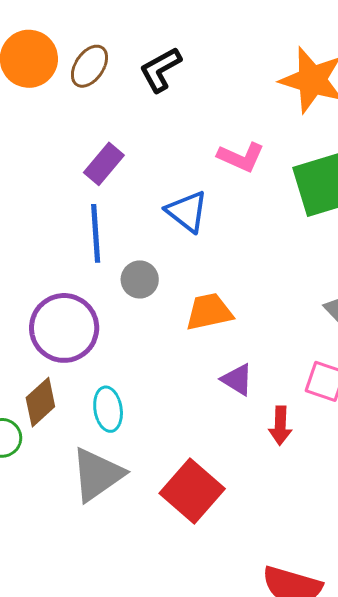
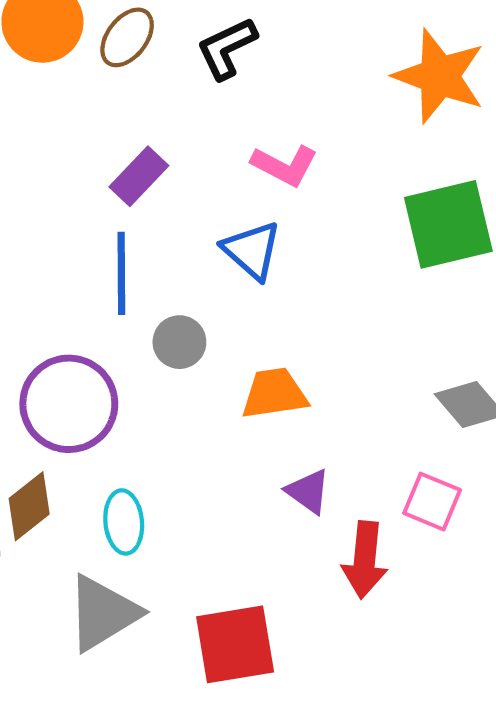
pink L-shape: (241, 157) -> (285, 165), moved
red arrow: (280, 426) -> (365, 560), size x1.4
red square: (192, 491) -> (235, 644), turned 36

